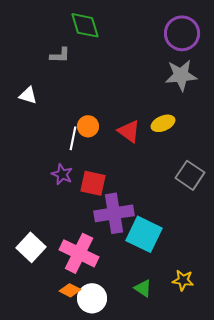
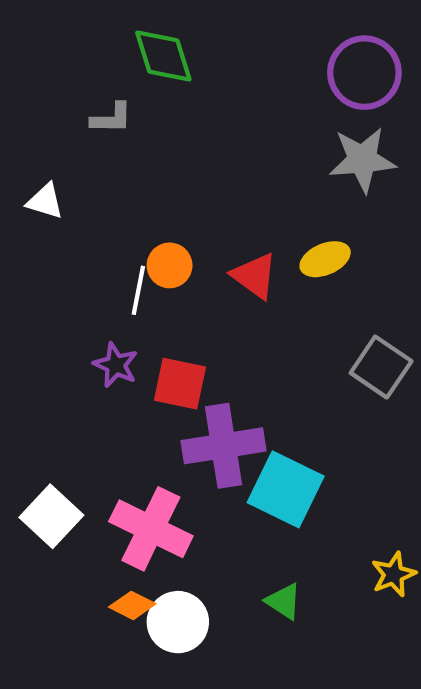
yellow star: (183, 280) -> (393, 574), moved, turned -30

